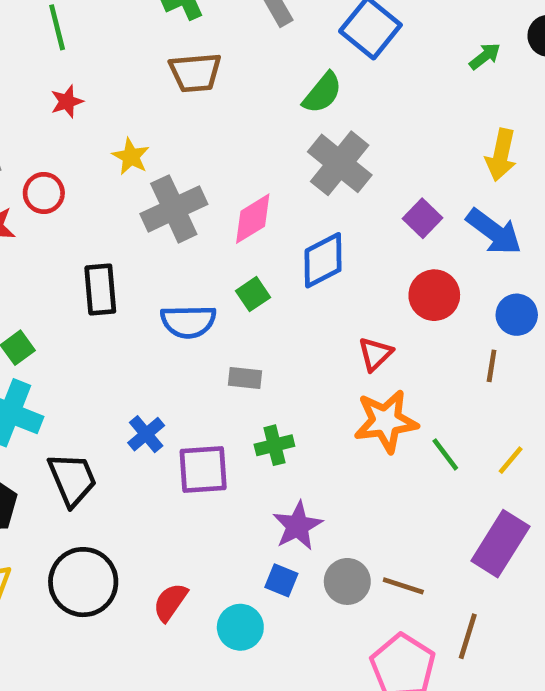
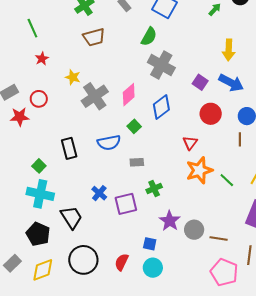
black rectangle: (100, 289) -> (69, 148), moved
blue square: (281, 580) -> (150, 244), moved
gray circle: (347, 581) -> (194, 230), moved

